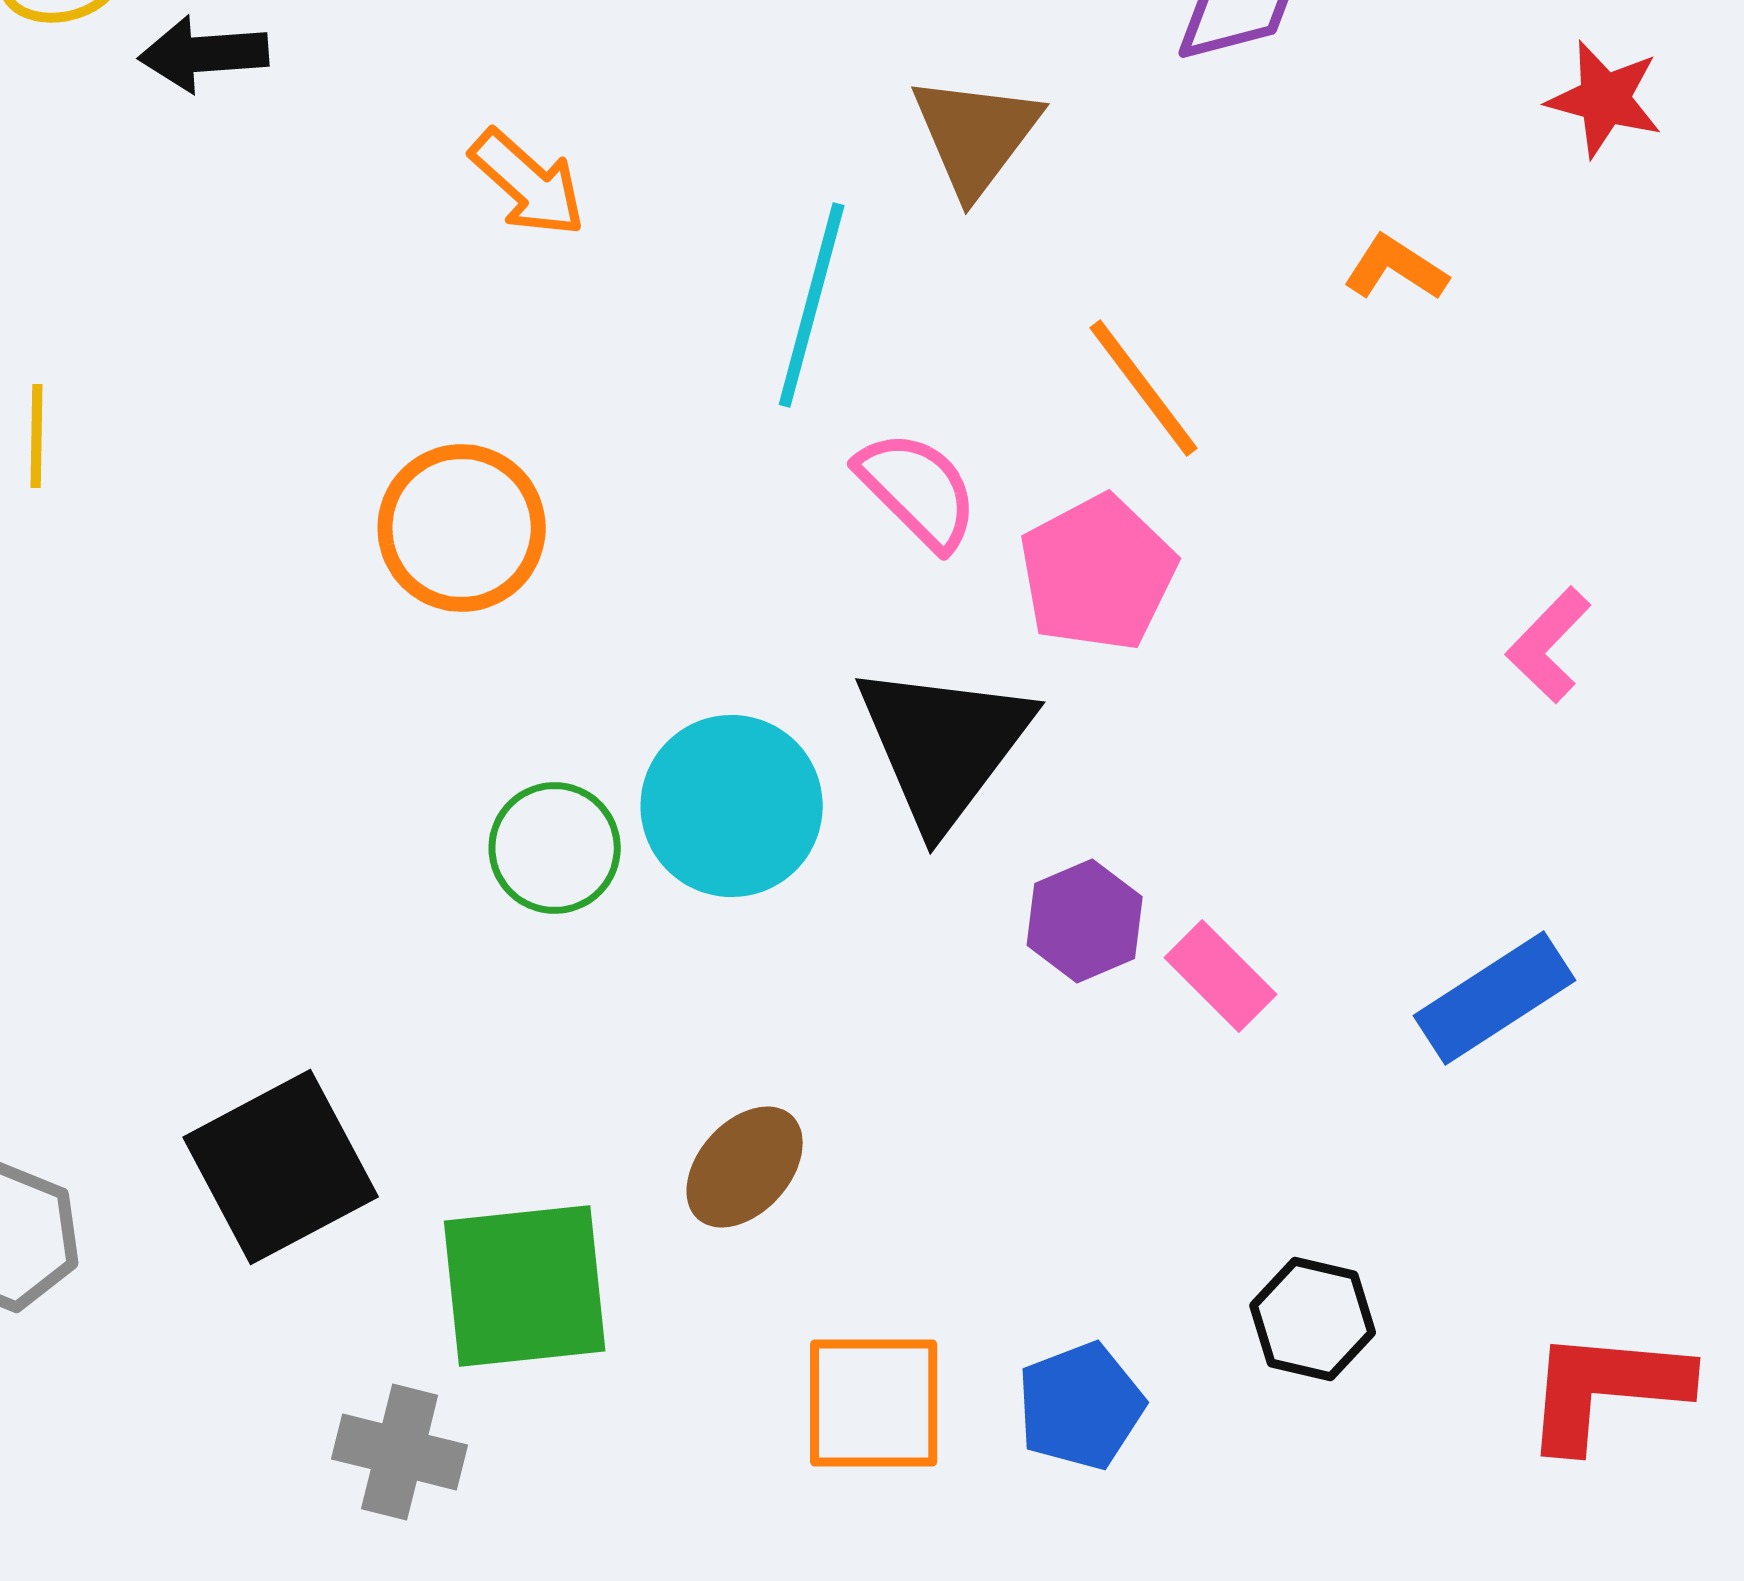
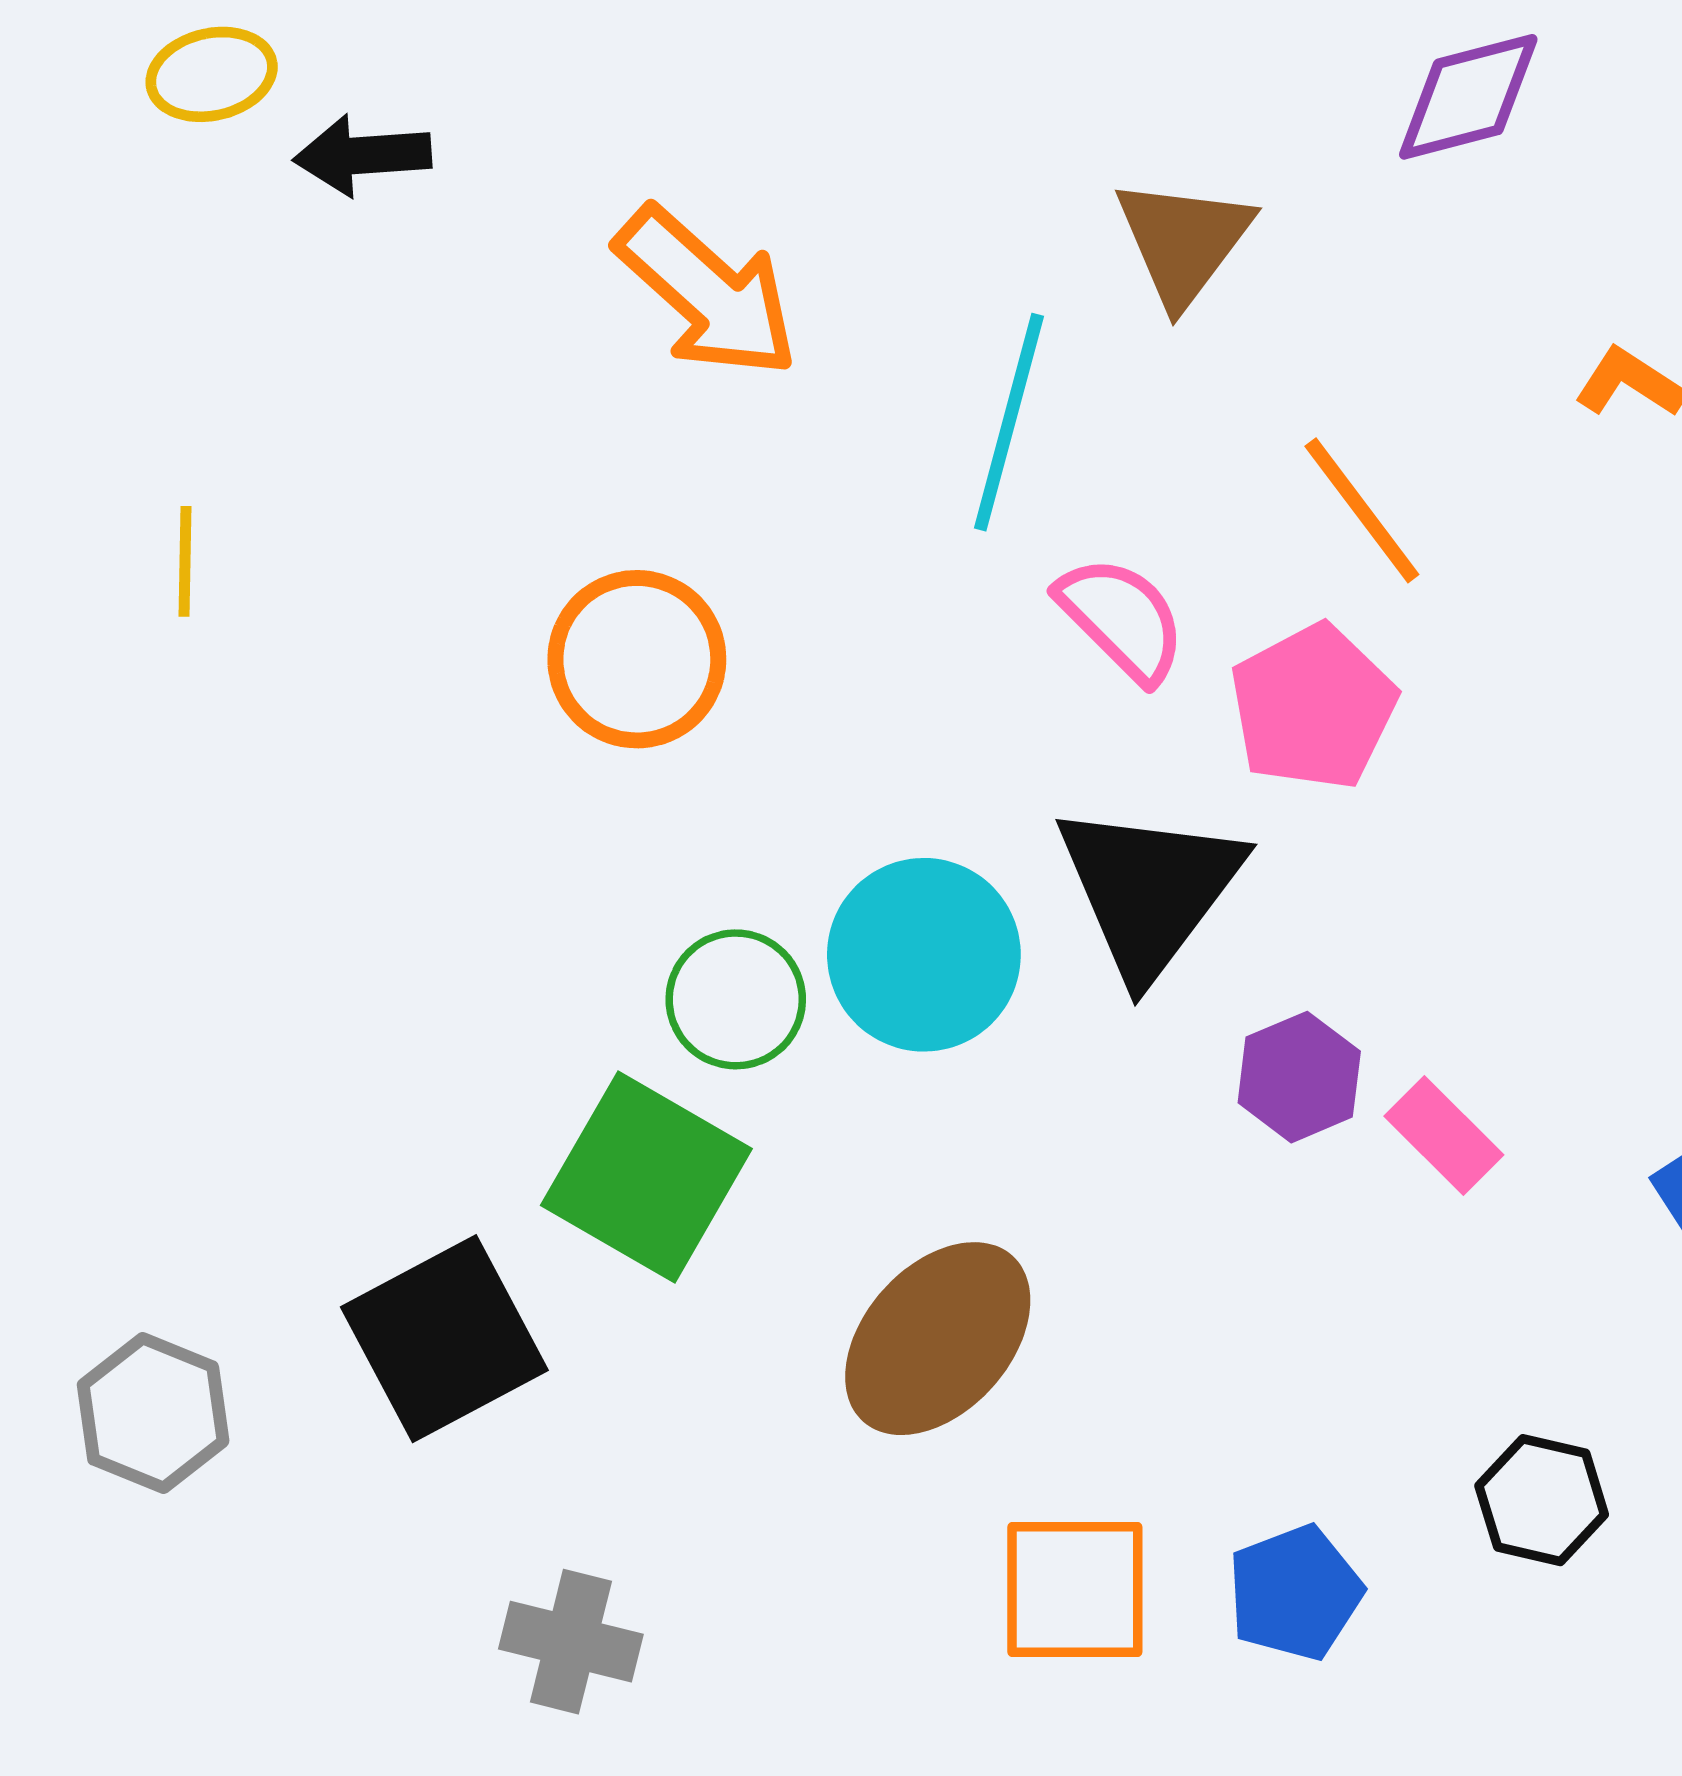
orange arrow: (528, 183) -> (707, 292), size x1.5
brown ellipse: (745, 1167) -> (938, 1339), size x1.5
green square: (525, 1286) -> (646, 1177), moved, turned 36

